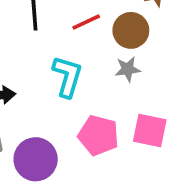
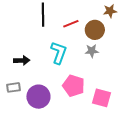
pink square: (150, 130) -> (101, 98), moved

